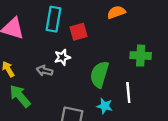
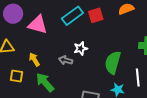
cyan rectangle: (54, 19) -> (72, 16), turned 45
red square: (79, 32) -> (96, 15), moved

